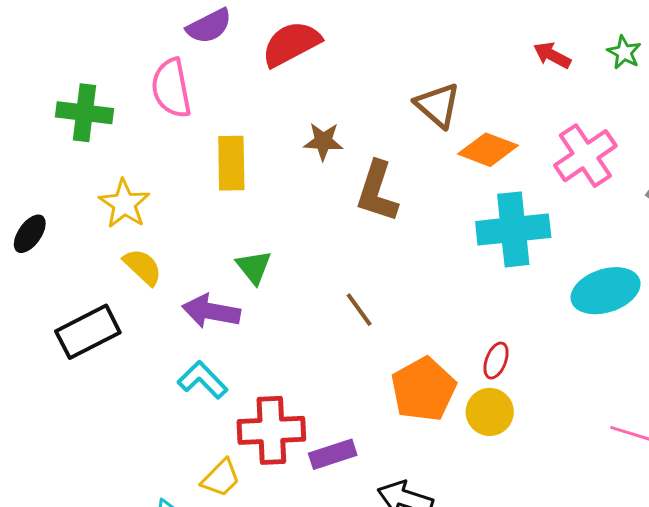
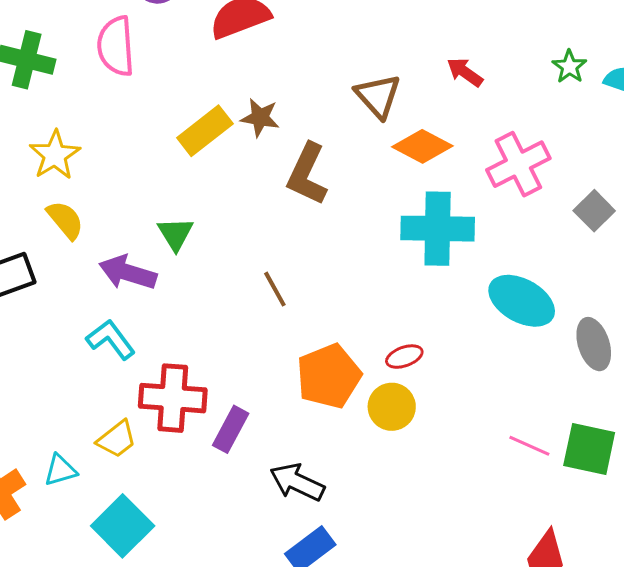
red arrow: (552, 55) -> (465, 72), moved
yellow rectangle: (231, 163) -> (205, 131), moved, turned 46
cyan ellipse: (606, 291) -> (522, 301), turned 40
red ellipse: (496, 361) -> (404, 357), turned 42
purple rectangle: (333, 454) -> (231, 429), turned -51

